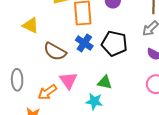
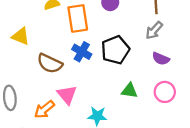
black pentagon: (114, 43) -> (115, 50), turned -30
green triangle: (105, 82) -> (130, 91), moved

